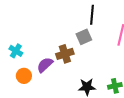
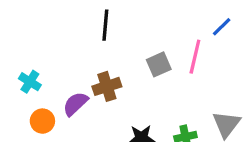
black line: (92, 15) -> (105, 25), moved
gray square: (84, 37) -> (159, 64), moved

